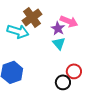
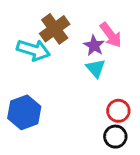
pink arrow: (69, 21) -> (111, 35), turned 30
black circle: (63, 82) -> (115, 137), moved

